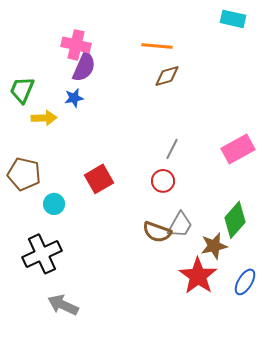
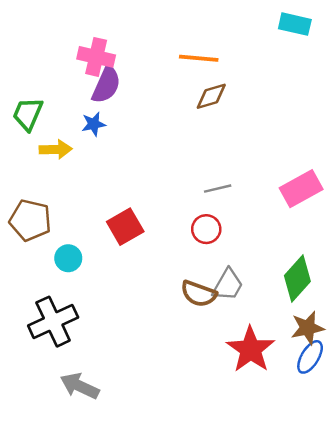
gray line: (172, 149) -> (218, 189), turned 50
brown star: (214, 246) -> (308, 328), moved

